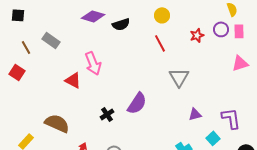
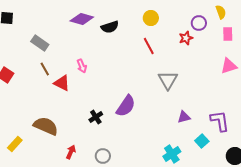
purple circle: (221, 29) -> (199, 23), moved
brown line: (26, 47) -> (45, 69), moved
pink arrow: (93, 63) -> (82, 66), size x0.6

